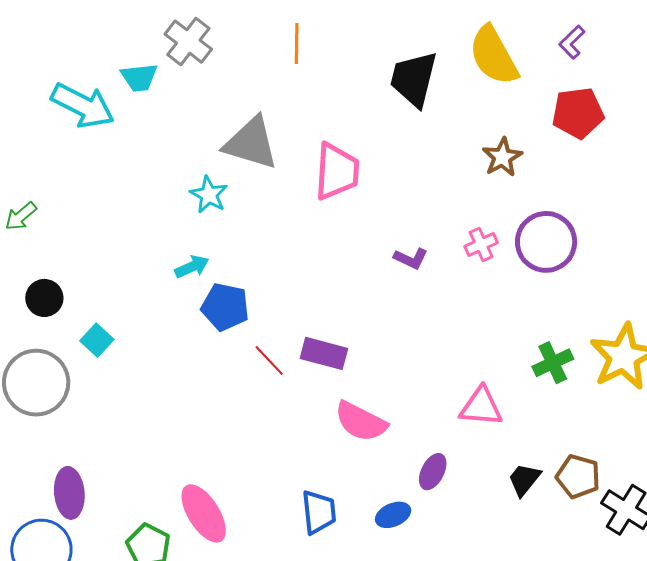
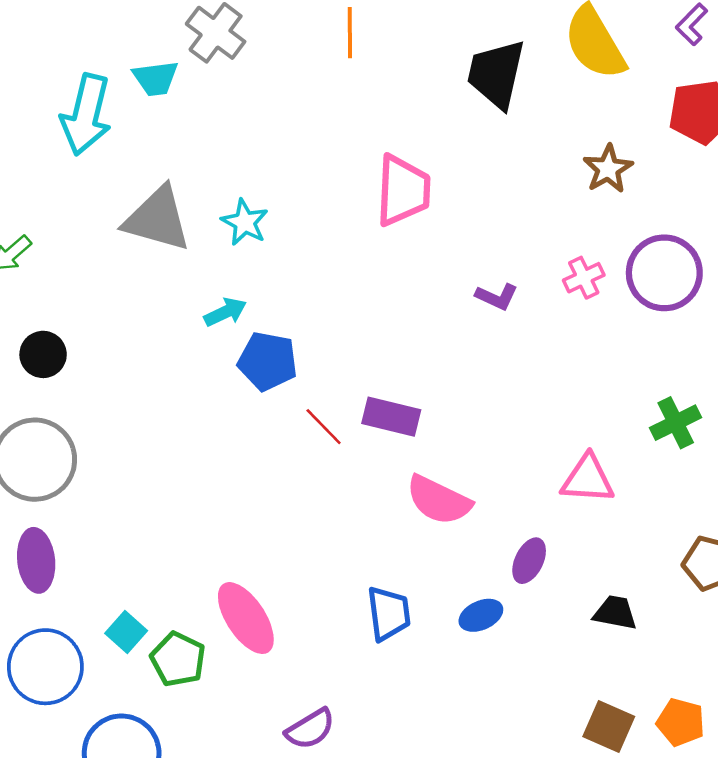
cyan arrow: (83, 106) -> (86, 115), turned 78
gray triangle: (251, 143) -> (157, 219), moved
cyan square: (97, 340) -> (126, 632), moved
black trapezoid: (524, 479) -> (615, 613), moved, turned 63
purple ellipse: (69, 493) -> (36, 560), moved

